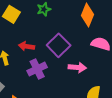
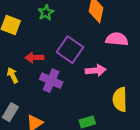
purple cross: (37, 69) -> (51, 81), turned -30

